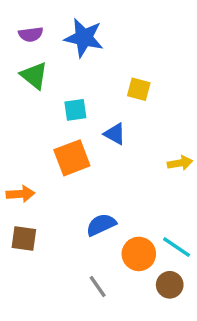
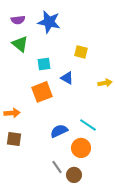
yellow arrow: (180, 163) -> (105, 83), moved
cyan line: (177, 247) -> (88, 125), moved
brown circle: (170, 285) -> (74, 175), moved

